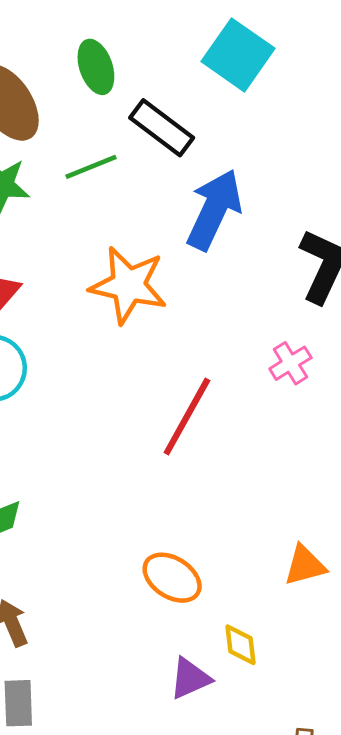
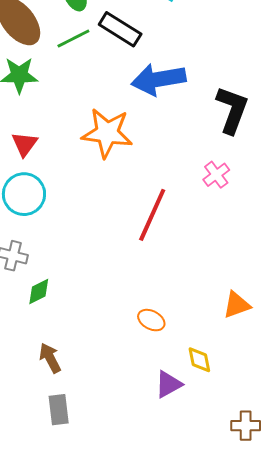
green line: (91, 167) -> (73, 39), moved
blue arrow: (214, 210) -> (159, 79), turned -120
orange ellipse: (172, 578) -> (151, 320), size x0.7

